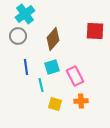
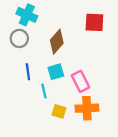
cyan cross: (25, 14) -> (27, 15), turned -30
red square: (95, 31) -> (94, 22), moved
orange cross: (81, 101) -> (87, 108), size x1.5

